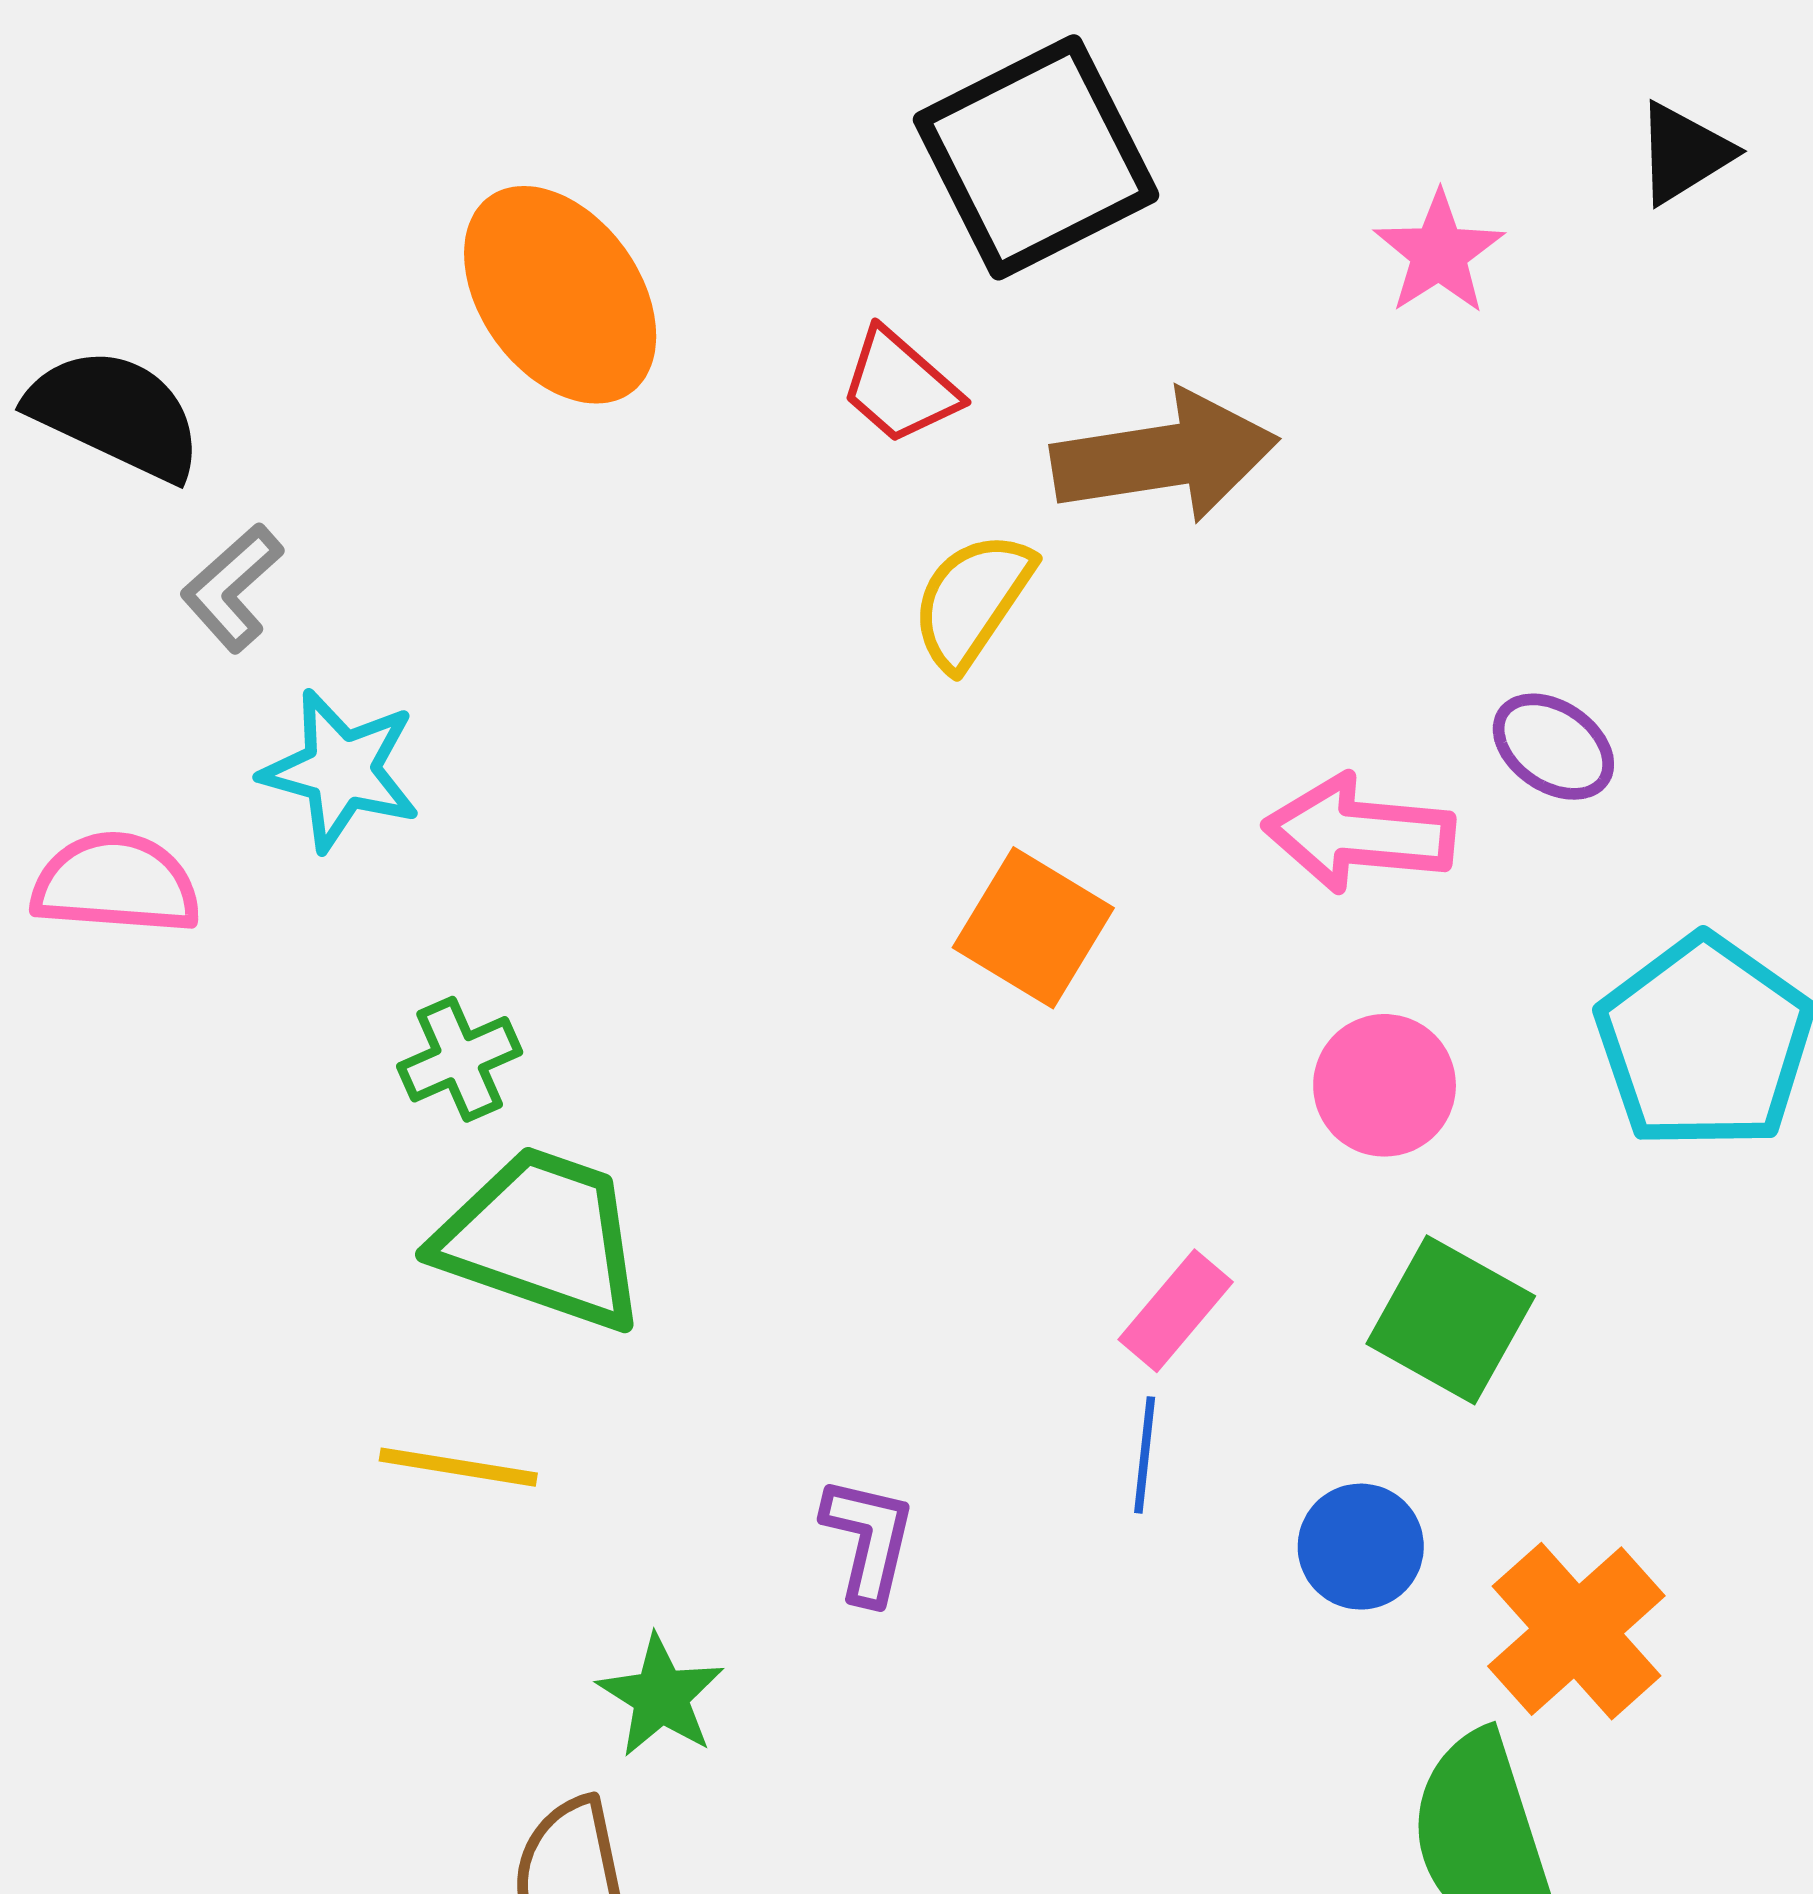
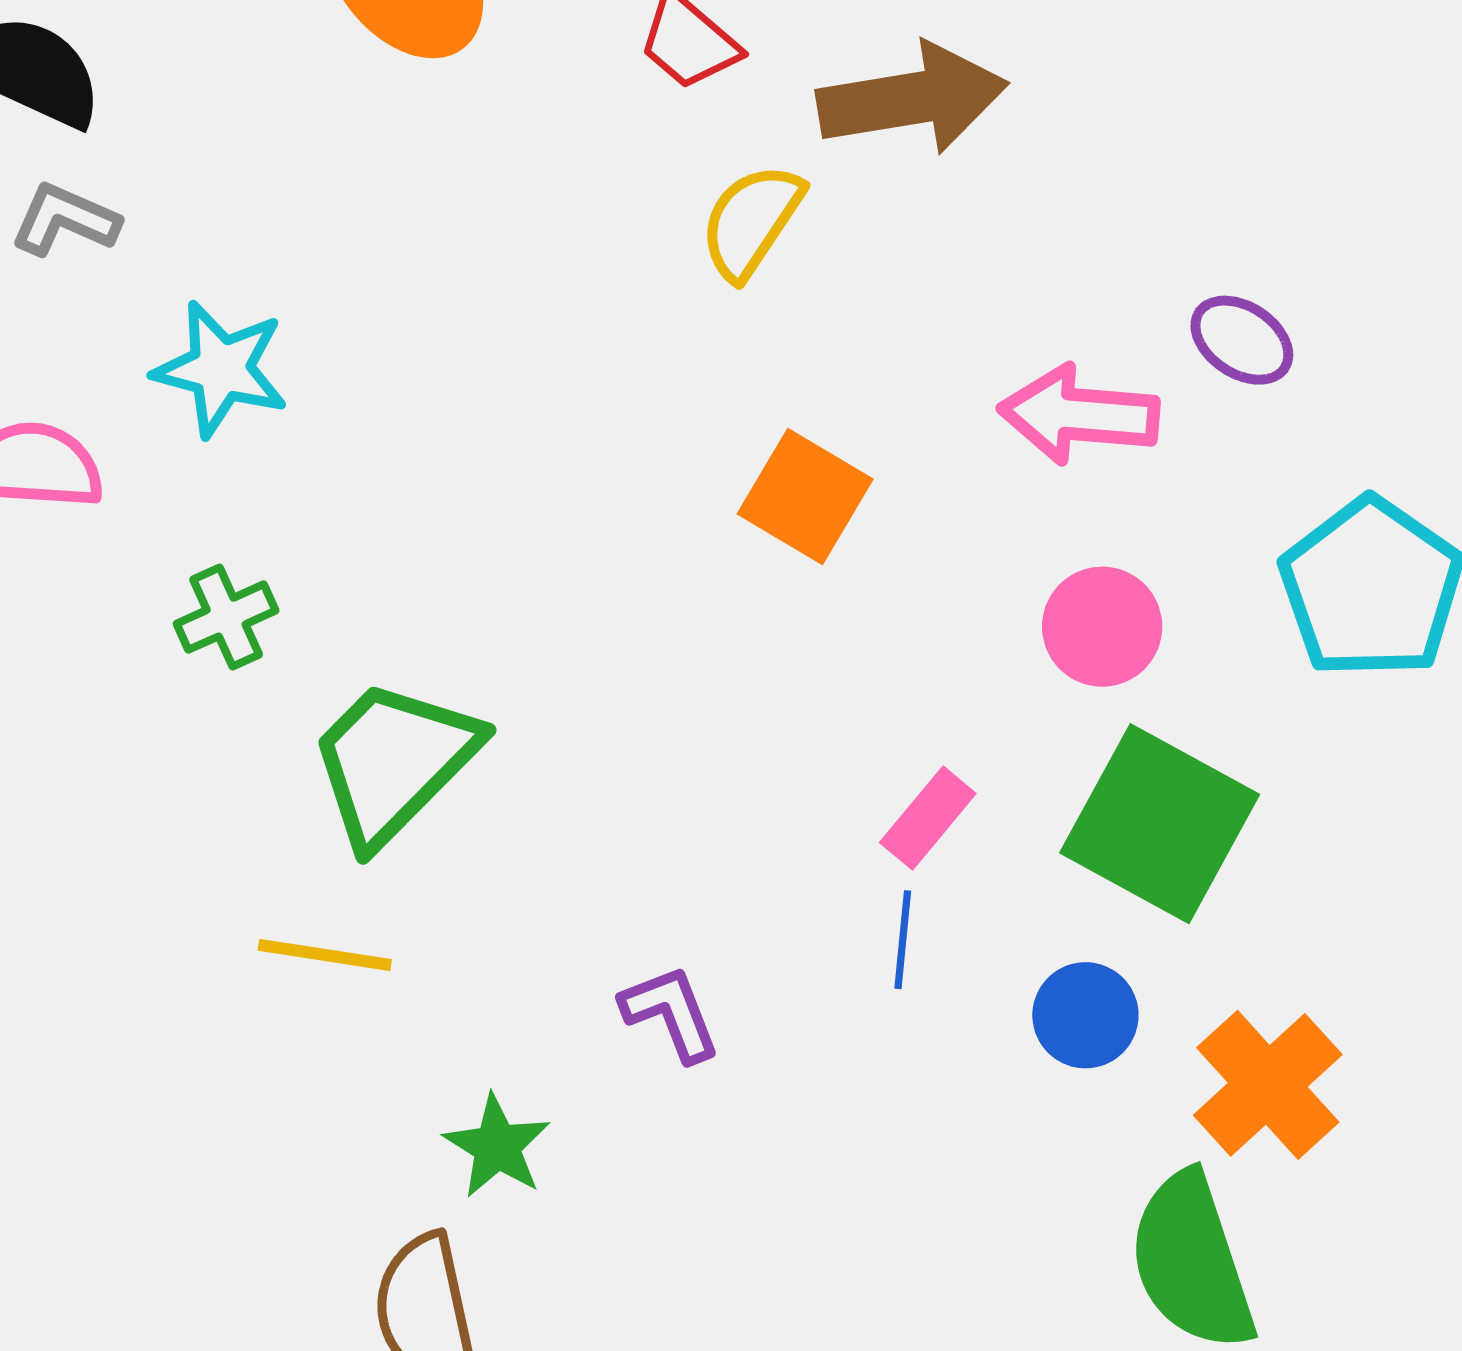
gray L-shape: (232, 588) -> (65, 220), moved, turned 66
green cross: (460, 1059) -> (226, 617), moved
green trapezoid: (542, 1238) -> (394, 762), turned -64
green square: (1451, 1320) -> (1160, 824), size x1.4
purple L-shape: (868, 1540) -> (671, 1013), turned -34

